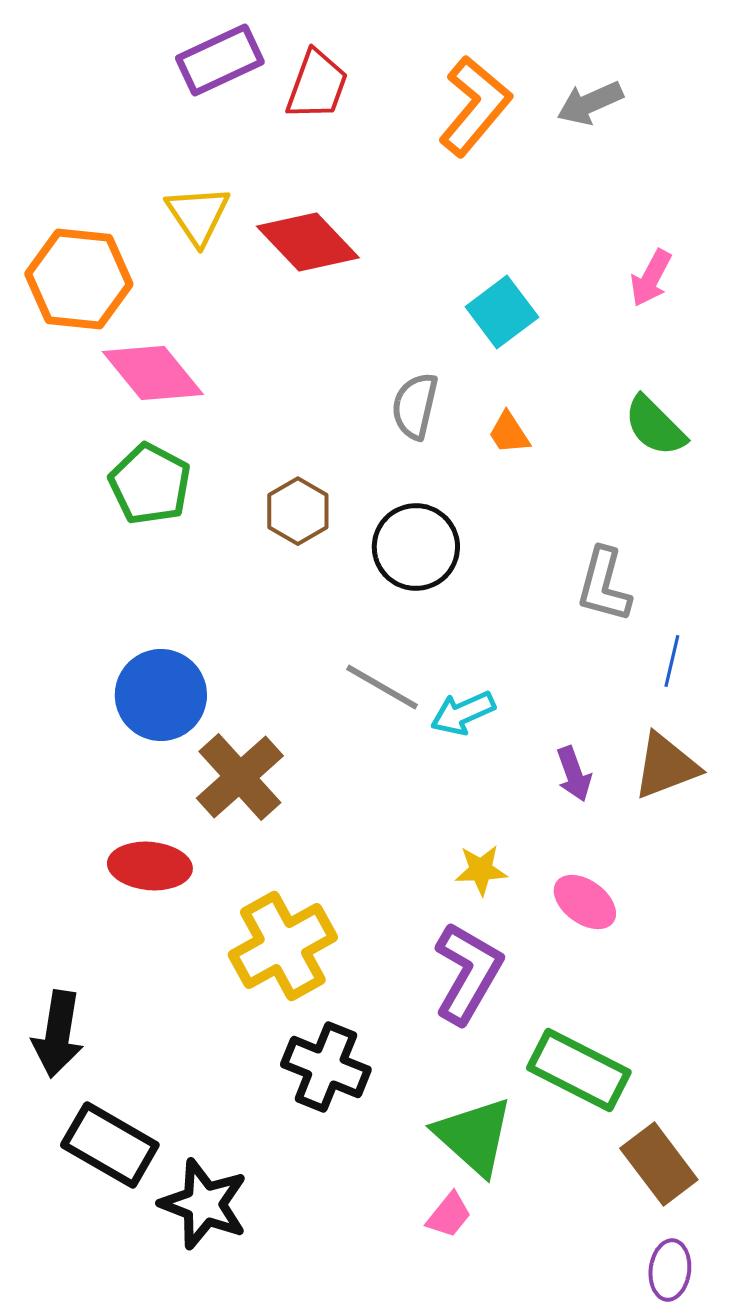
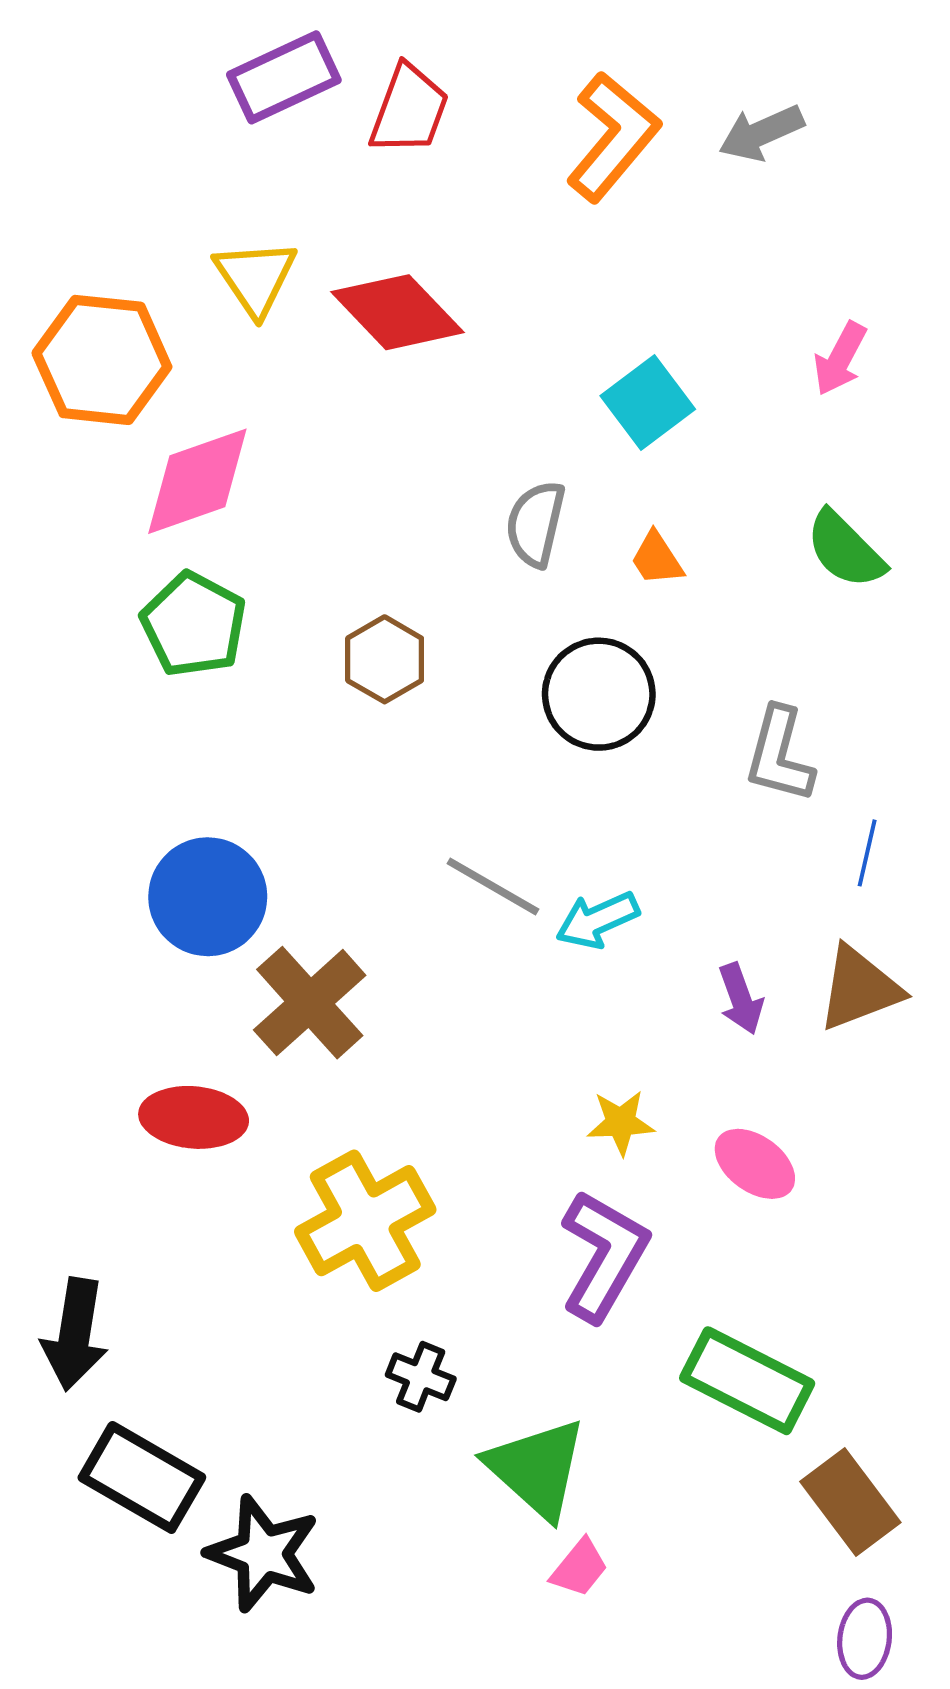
pink diamond: (153, 373) -> (197, 481), turned -70
black circle: (416, 547) -> (599, 694), moved
black cross: (326, 1067) -> (421, 1377), size x0.6
green triangle: (474, 1136) -> (537, 1468), moved

